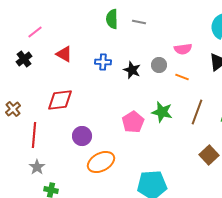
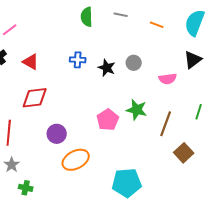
gray line: (139, 22) -> (121, 15), moved
pink semicircle: (183, 49) -> (168, 79), moved
red triangle: (64, 54) -> (31, 62), moved
orange line: (182, 77) -> (157, 25), moved
brown line: (197, 112) -> (166, 124), moved

